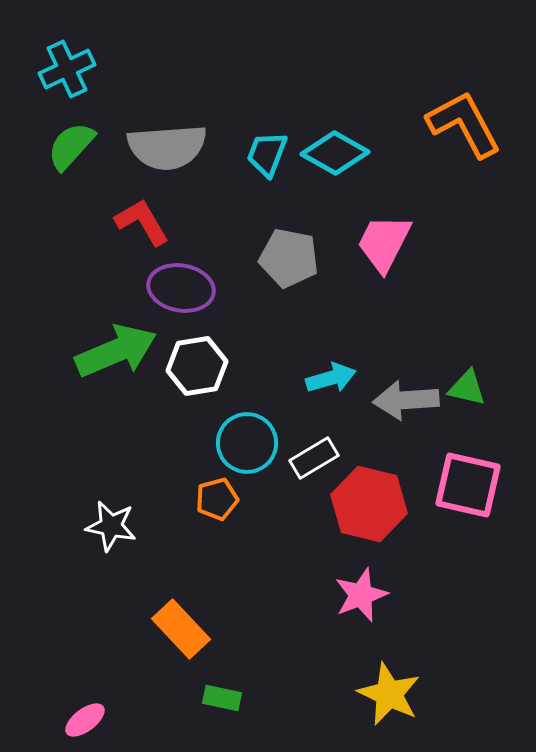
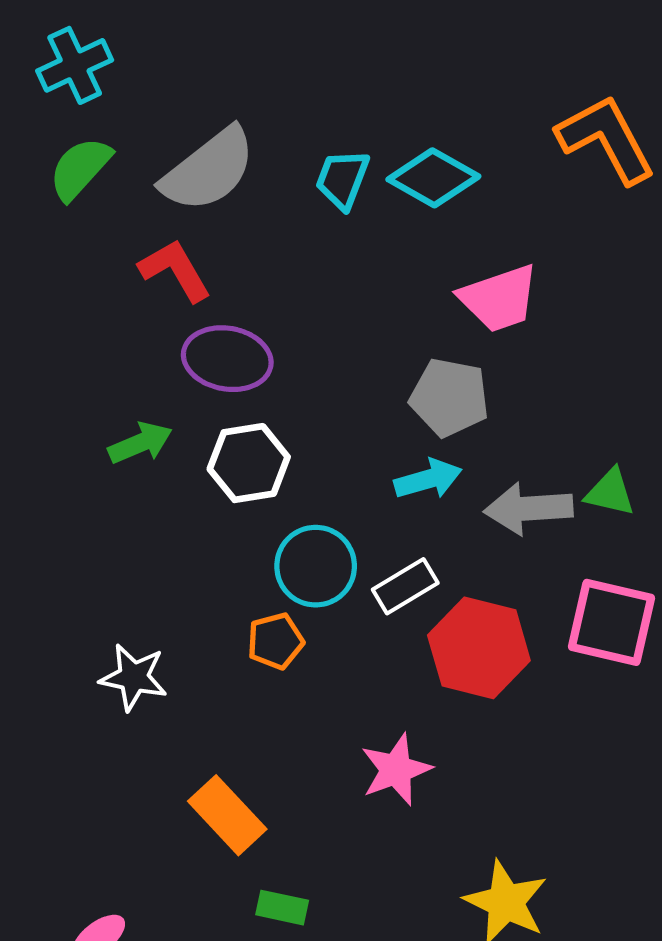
gray semicircle: (167, 147) -> (209, 170), turned -34
pink trapezoid: (384, 243) -> (499, 298), turned -136
gray pentagon: (289, 258) -> (449, 397), moved
green arrow: (116, 351) -> (140, 443), size x0.6
pink star: (361, 595) -> (396, 770), moved

